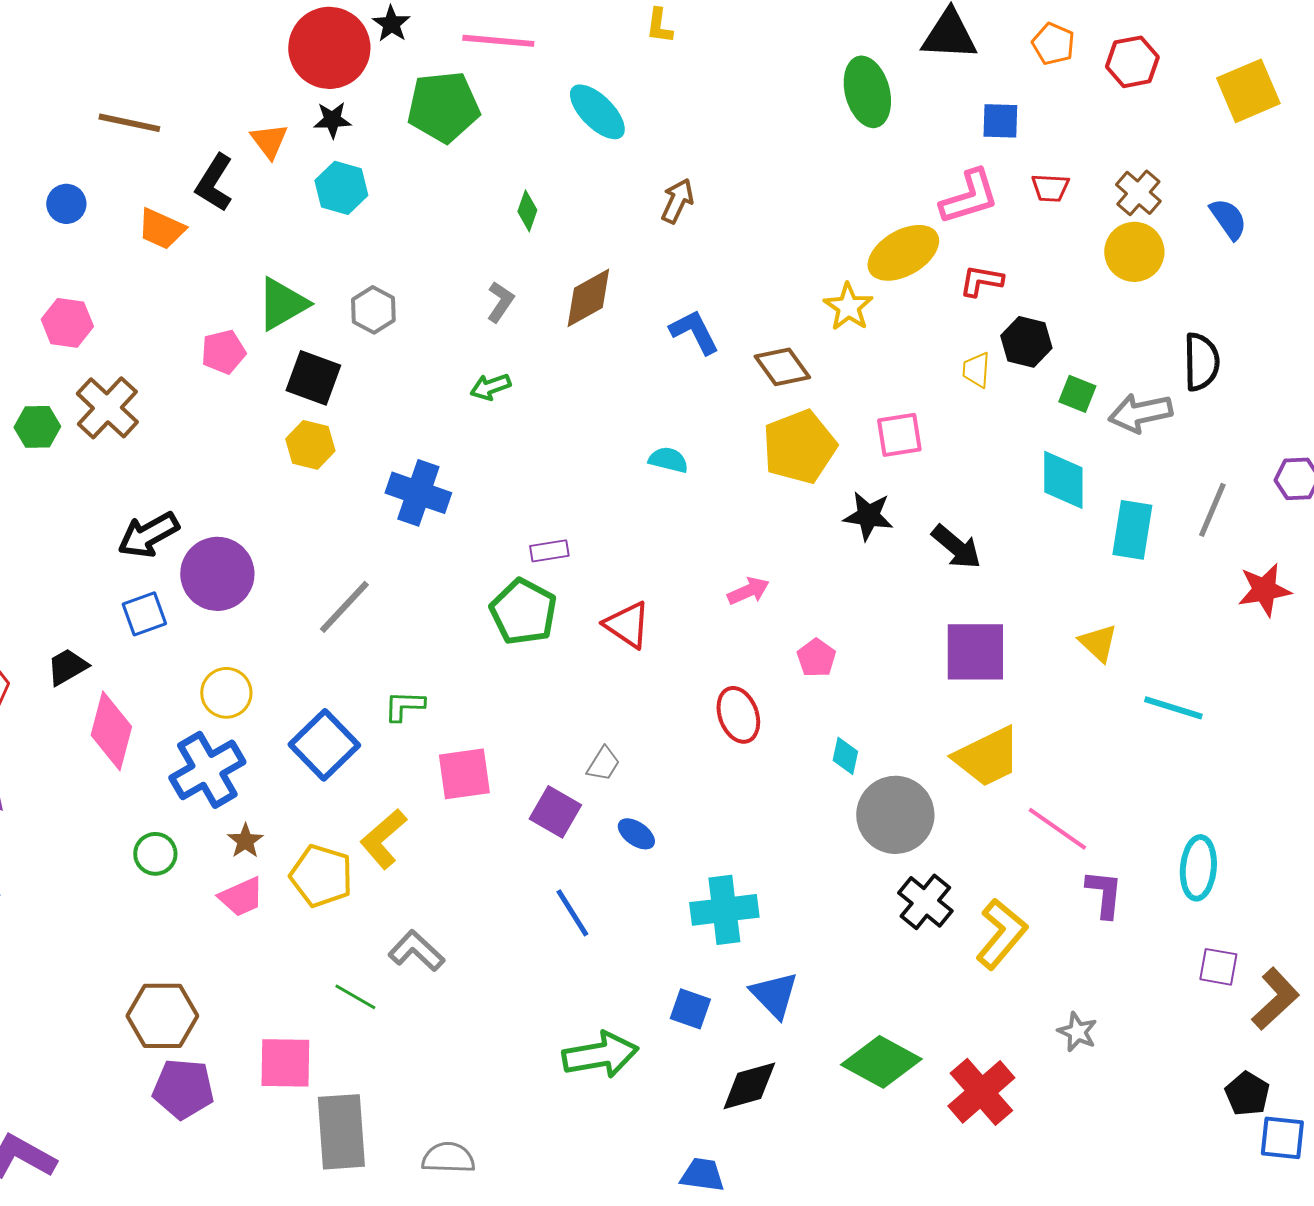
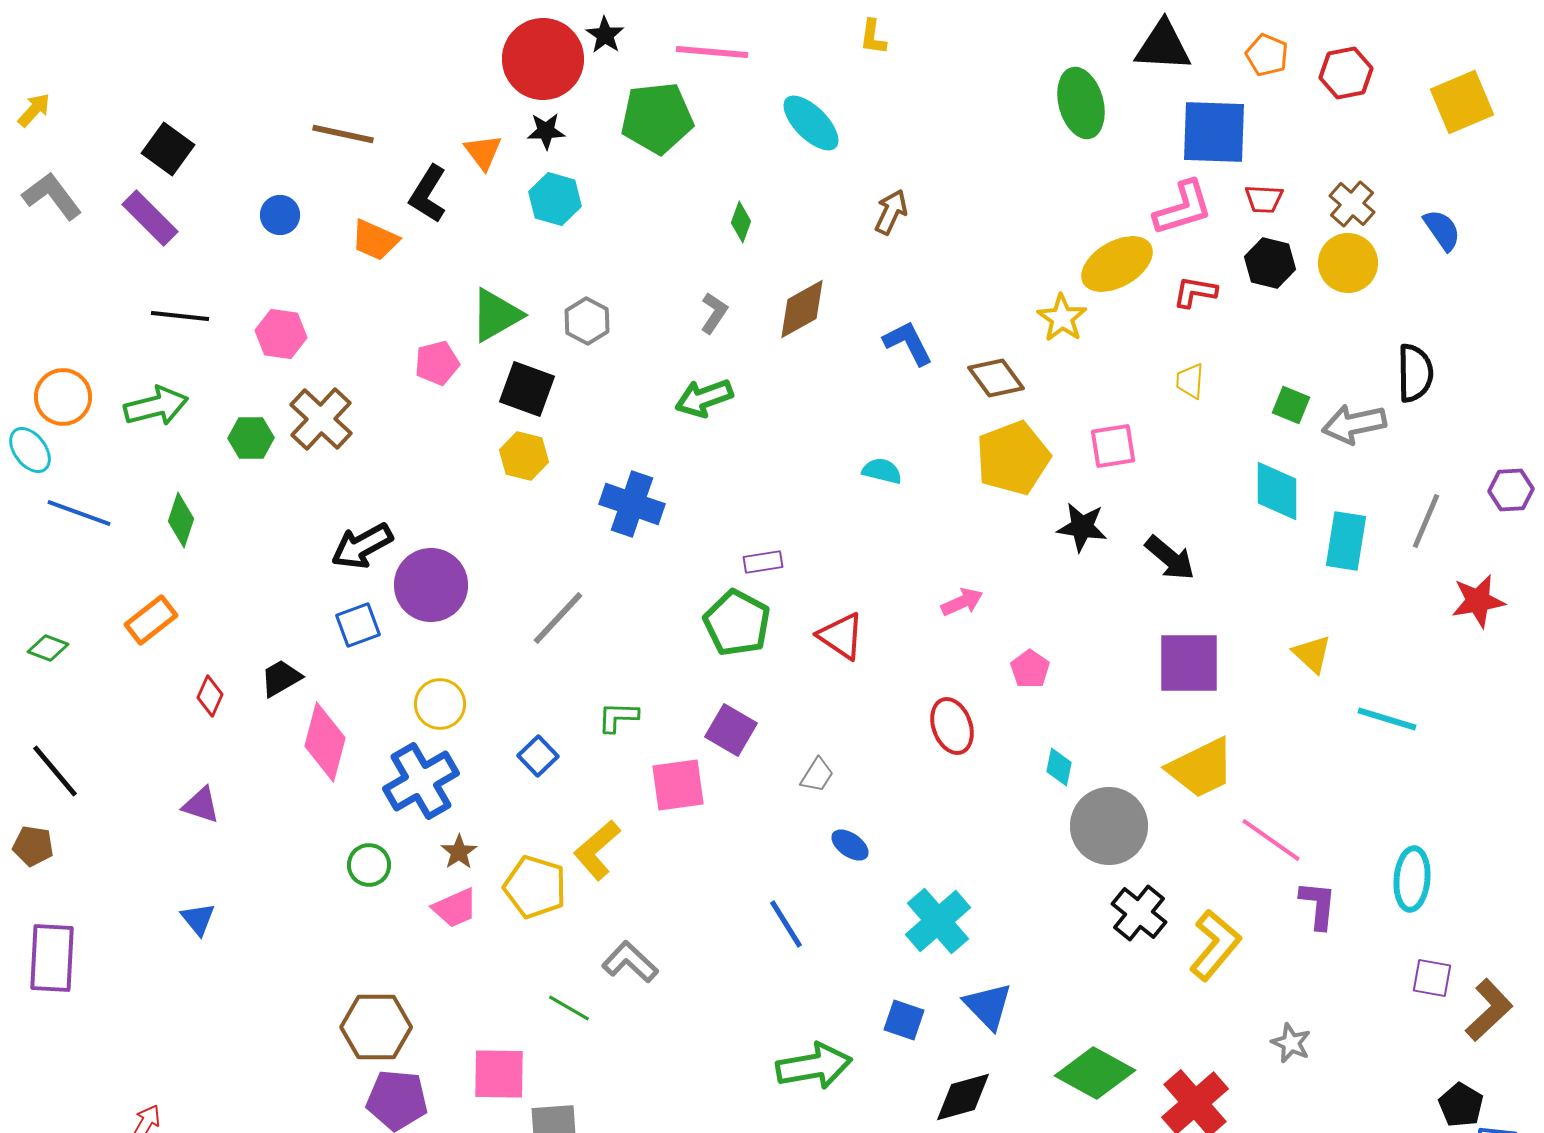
blue square: (1000, 121) -> (1214, 132), size x1.8
black hexagon: (1026, 342) -> (1270, 263), moved
green arrow: (490, 387) -> (704, 398), size x1.4
blue square: (324, 745) -> (538, 756), size x0.6
purple square: (555, 812) -> (731, 730), moved
cyan cross: (724, 910) -> (938, 921), turned -34

